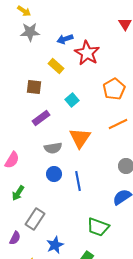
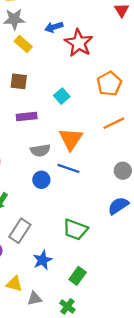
yellow rectangle: (56, 66) -> (23, 44), moved
purple rectangle: (41, 118) -> (27, 116), turned 30
blue line: (78, 181) -> (69, 168), moved, turned -60
green trapezoid: (98, 227) -> (75, 230), moved

